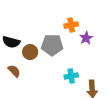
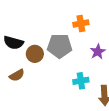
purple star: (86, 38) -> (98, 52), moved
brown semicircle: (14, 71) -> (17, 75), turned 104

